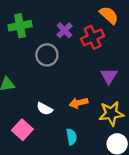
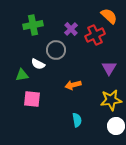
orange arrow: (79, 103) -> (73, 85), moved
white semicircle: (45, 109) -> (38, 64), moved
pink square: (22, 130) -> (32, 99), moved, turned -36

